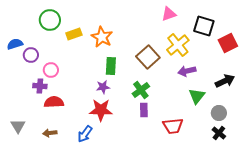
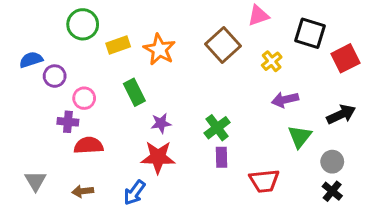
yellow cross: (178, 45) -> (272, 61), size x0.6
brown square: (148, 57) -> (223, 45), moved
green rectangle: (111, 66) -> (134, 92), moved, turned -30

